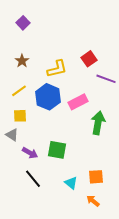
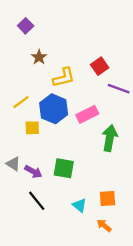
brown star: (22, 61) -> (39, 57), moved
yellow square: (20, 116) -> (32, 128), moved
gray triangle: (12, 135) -> (13, 164), moved

